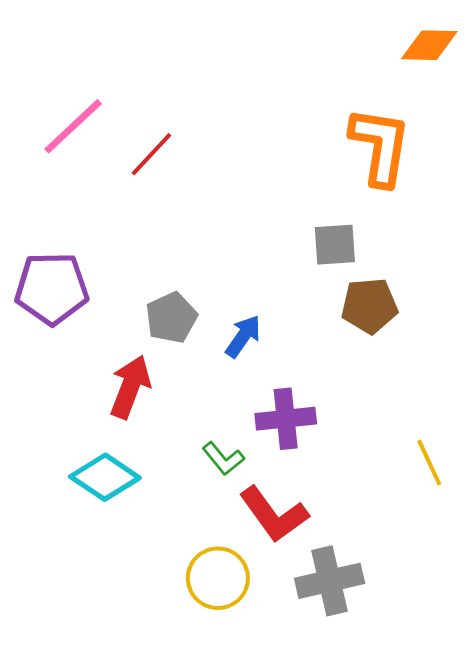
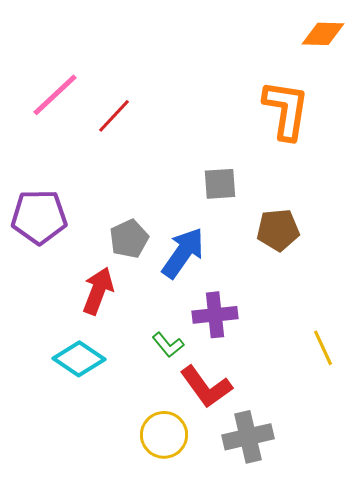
gray square: (335, 245) -> (220, 184), moved
blue arrow: (243, 336) -> (183, 253), size x1.6

